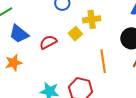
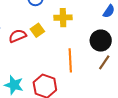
yellow square: (75, 34) -> (37, 30), moved

